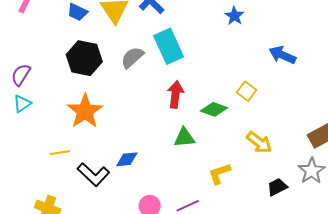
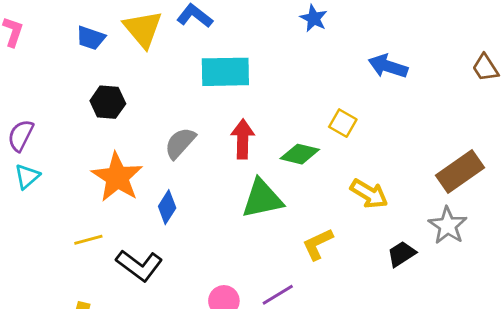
cyan rectangle: (169, 46) -> (225, 72), turned -60
gray semicircle: (132, 57) -> (180, 143), moved
black hexagon: (84, 58) -> (108, 102), size x0.7
green triangle: (184, 138) -> (262, 199), size x1.4
blue diamond: (127, 159) -> (167, 207), moved, turned -45

